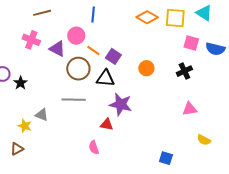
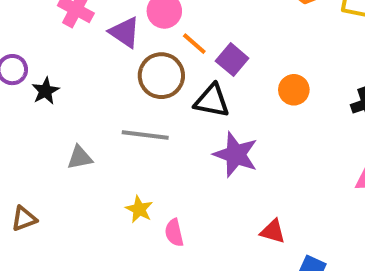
gray triangle: (42, 115) -> (80, 158), turned -40
red triangle: (107, 124) -> (273, 231), moved
yellow star: (25, 126) -> (139, 209), moved

